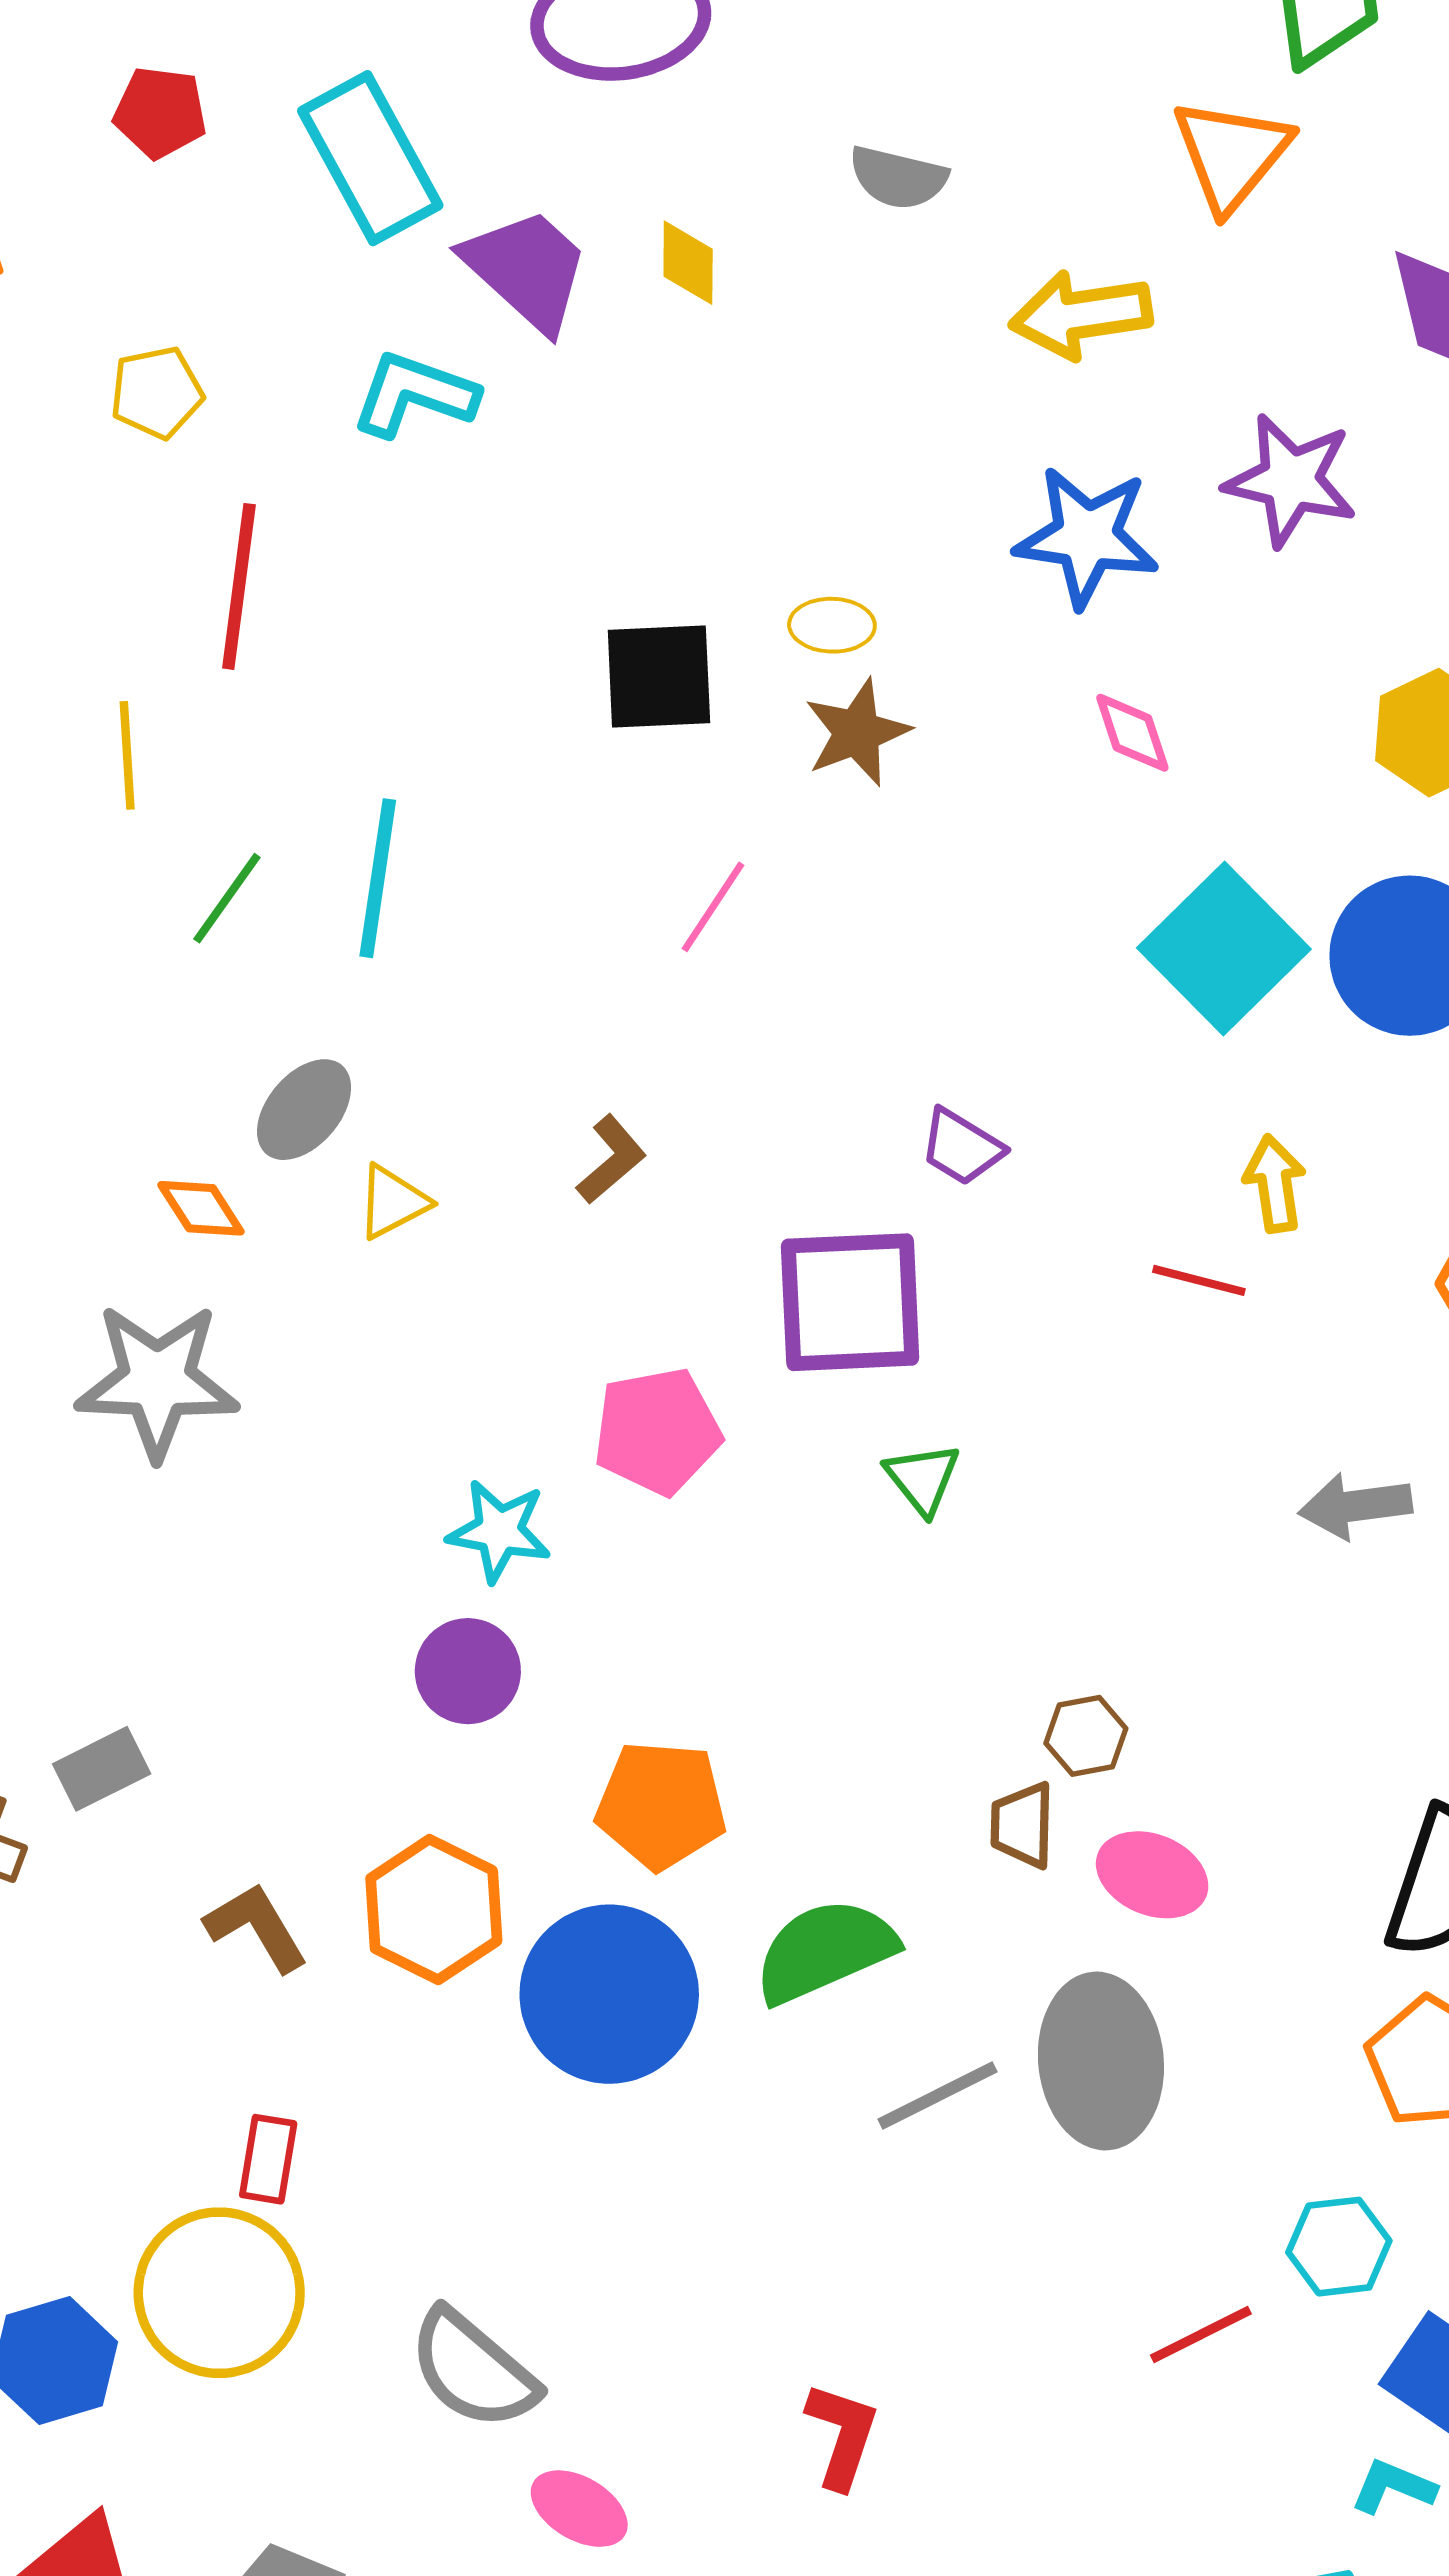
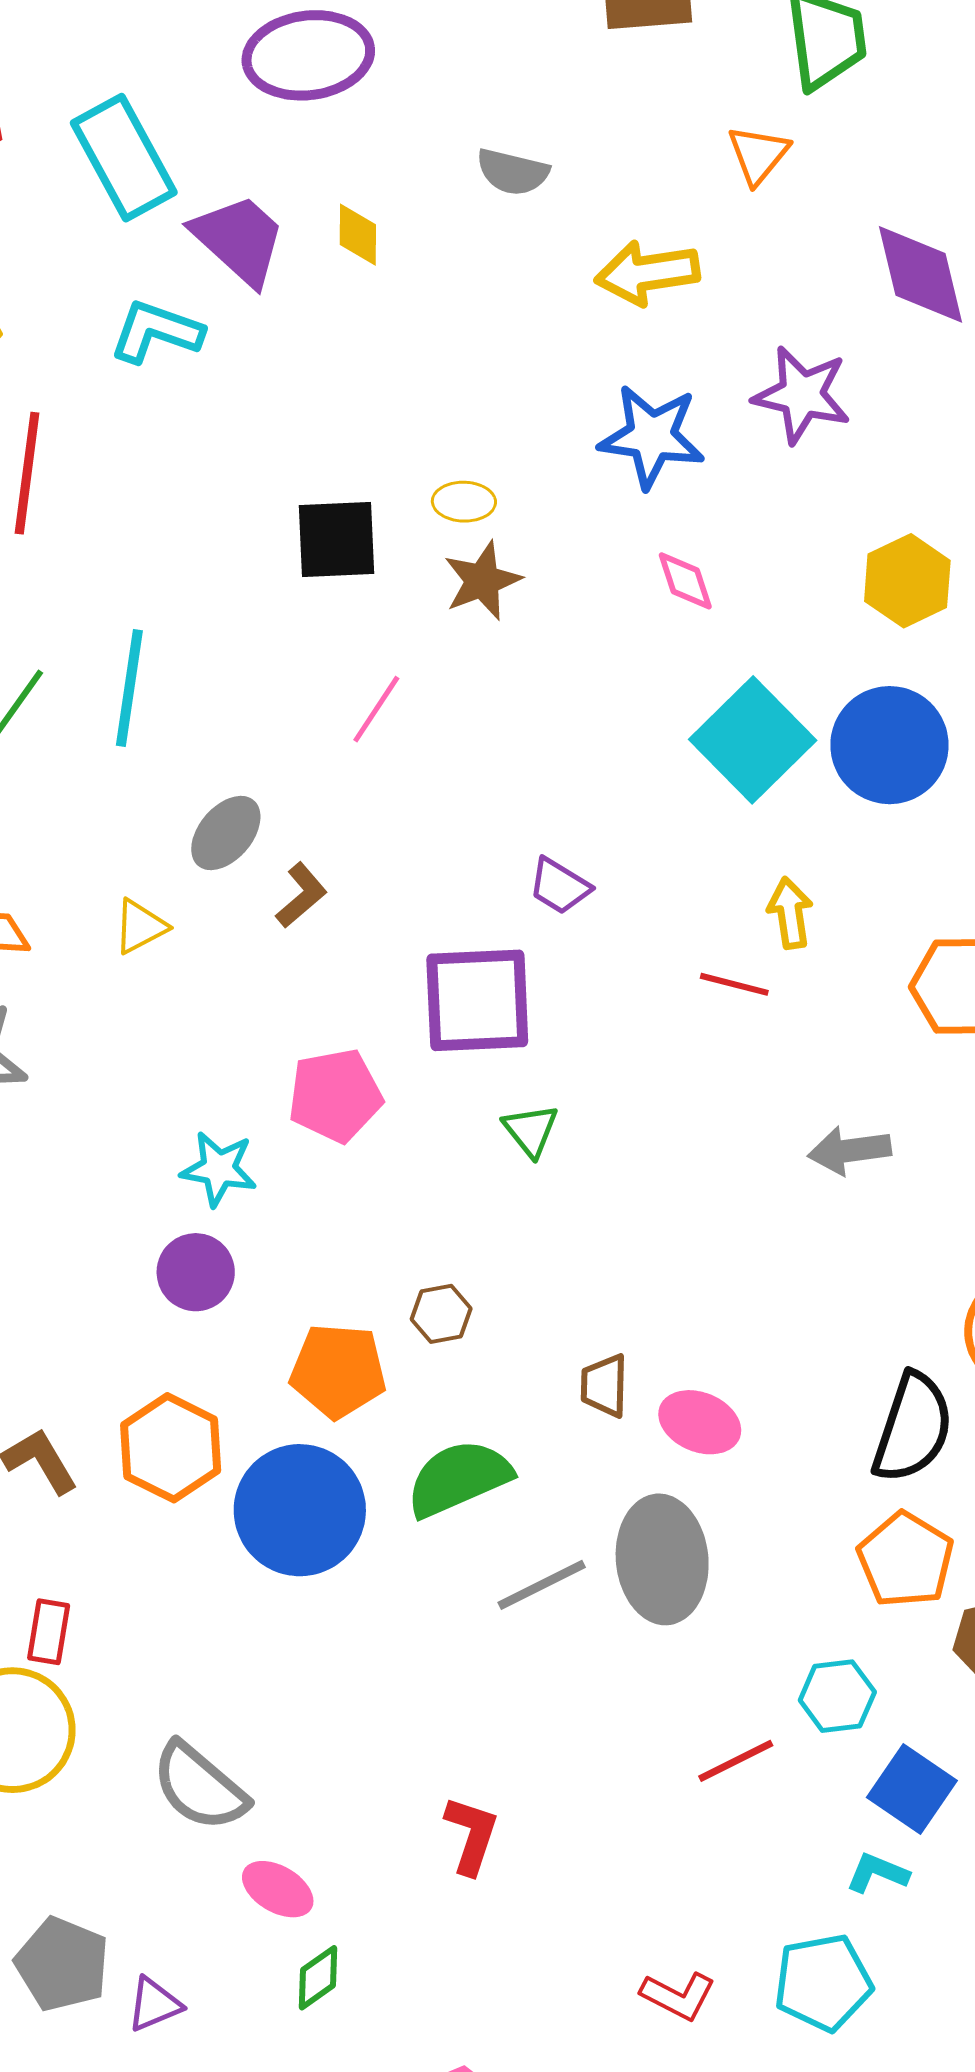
orange triangle: (1231, 154) -> (758, 155), size x0.7
gray ellipse: (304, 1110) -> (226, 833), moved
brown hexagon: (1086, 1736) -> (441, 1314), moved

